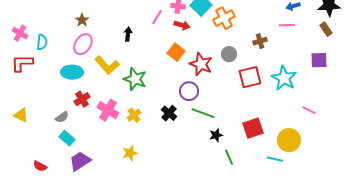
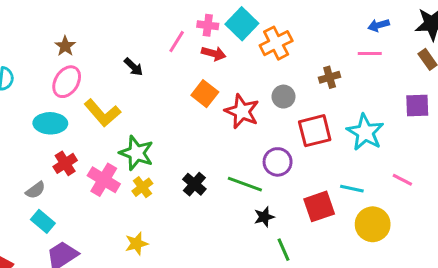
black arrow: (128, 34) -> (133, 67), turned 128
green star: (135, 79) -> (136, 153), moved
purple circle: (189, 91) -> (278, 162), moved
cyan line: (275, 159) -> (352, 189), moved

